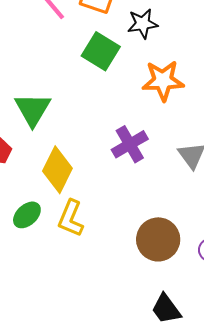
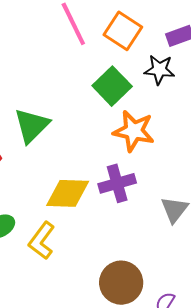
orange star: (163, 81) -> (134, 131), moved
yellow diamond: (57, 170) -> (68, 193), moved, turned 51

